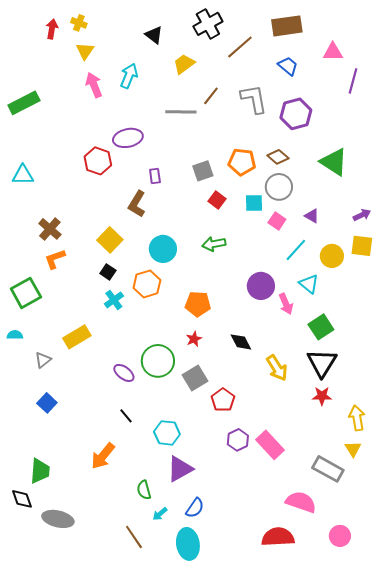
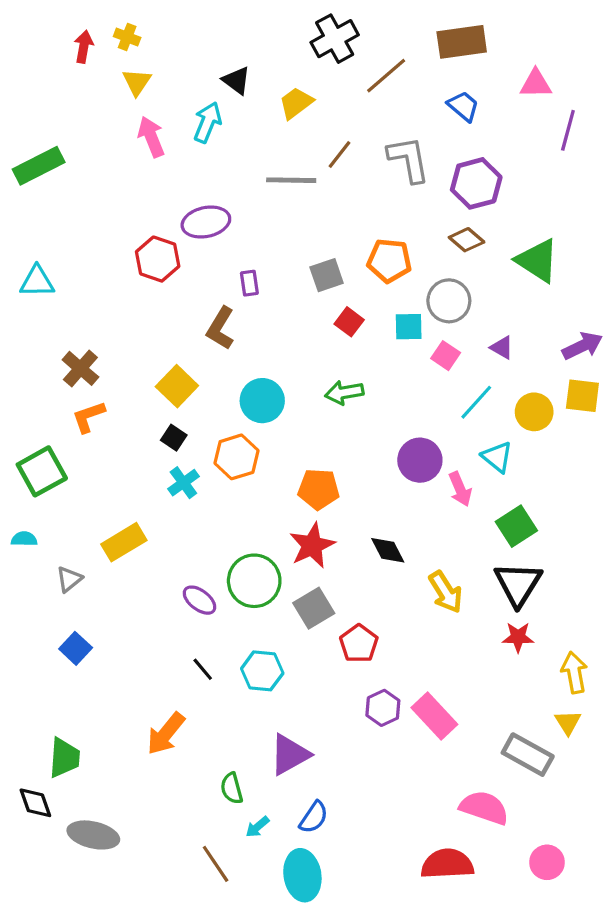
black triangle: (154, 35) -> (236, 80), moved
brown diamond: (278, 157) -> (467, 240), moved
purple arrow: (362, 215) -> (582, 346), size x1.4
red star: (194, 339) -> (312, 545), size x1.8
cyan hexagon: (167, 433) -> (262, 671), moved

